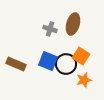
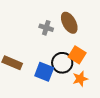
brown ellipse: (73, 24) -> (69, 23), turned -45
blue square: (48, 61) -> (44, 72), moved

